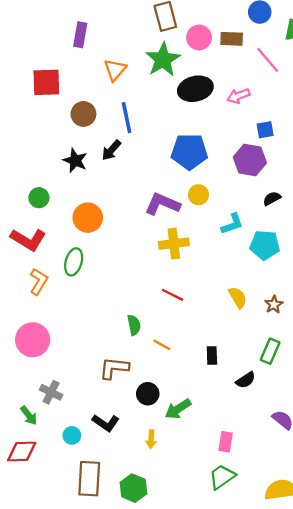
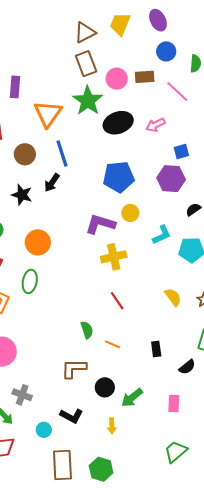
orange triangle: (115, 70) -> (48, 114), size x1.4
red line: (173, 295) -> (117, 301), turned 36
pink rectangle: (226, 442) -> (174, 404), moved

